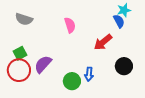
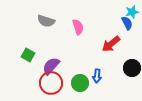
gray semicircle: (24, 19) -> (46, 21), moved
green square: (20, 53) -> (28, 55), turned -32
red circle: (19, 70) -> (51, 83), moved

